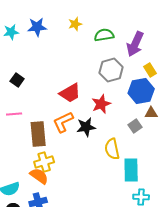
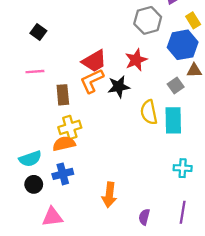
red trapezoid: (70, 93) -> (94, 61), moved
brown rectangle: (38, 134) -> (63, 95), size x0.7
cyan rectangle: (131, 170) -> (173, 120), moved
orange semicircle: (39, 176) -> (64, 144), turned -48

